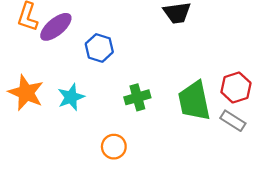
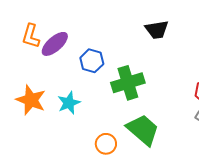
green cross: (137, 97) -> (128, 83), moved, size x1.5
green trapezoid: (194, 101) -> (143, 130), moved, turned 144

